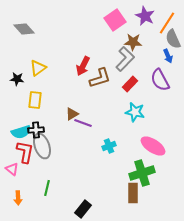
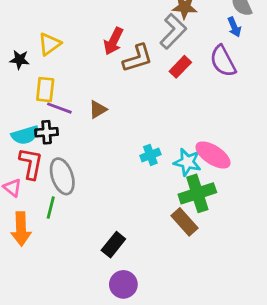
cyan star: (135, 112) -> (187, 162), moved
purple line: (83, 123) -> (59, 108), moved
gray ellipse: (42, 146) -> (62, 176), moved
green line: (47, 188) -> (51, 208), moved
brown rectangle: (133, 193) -> (185, 222), turned -42
orange arrow: (18, 198) -> (21, 229), size x1.6

